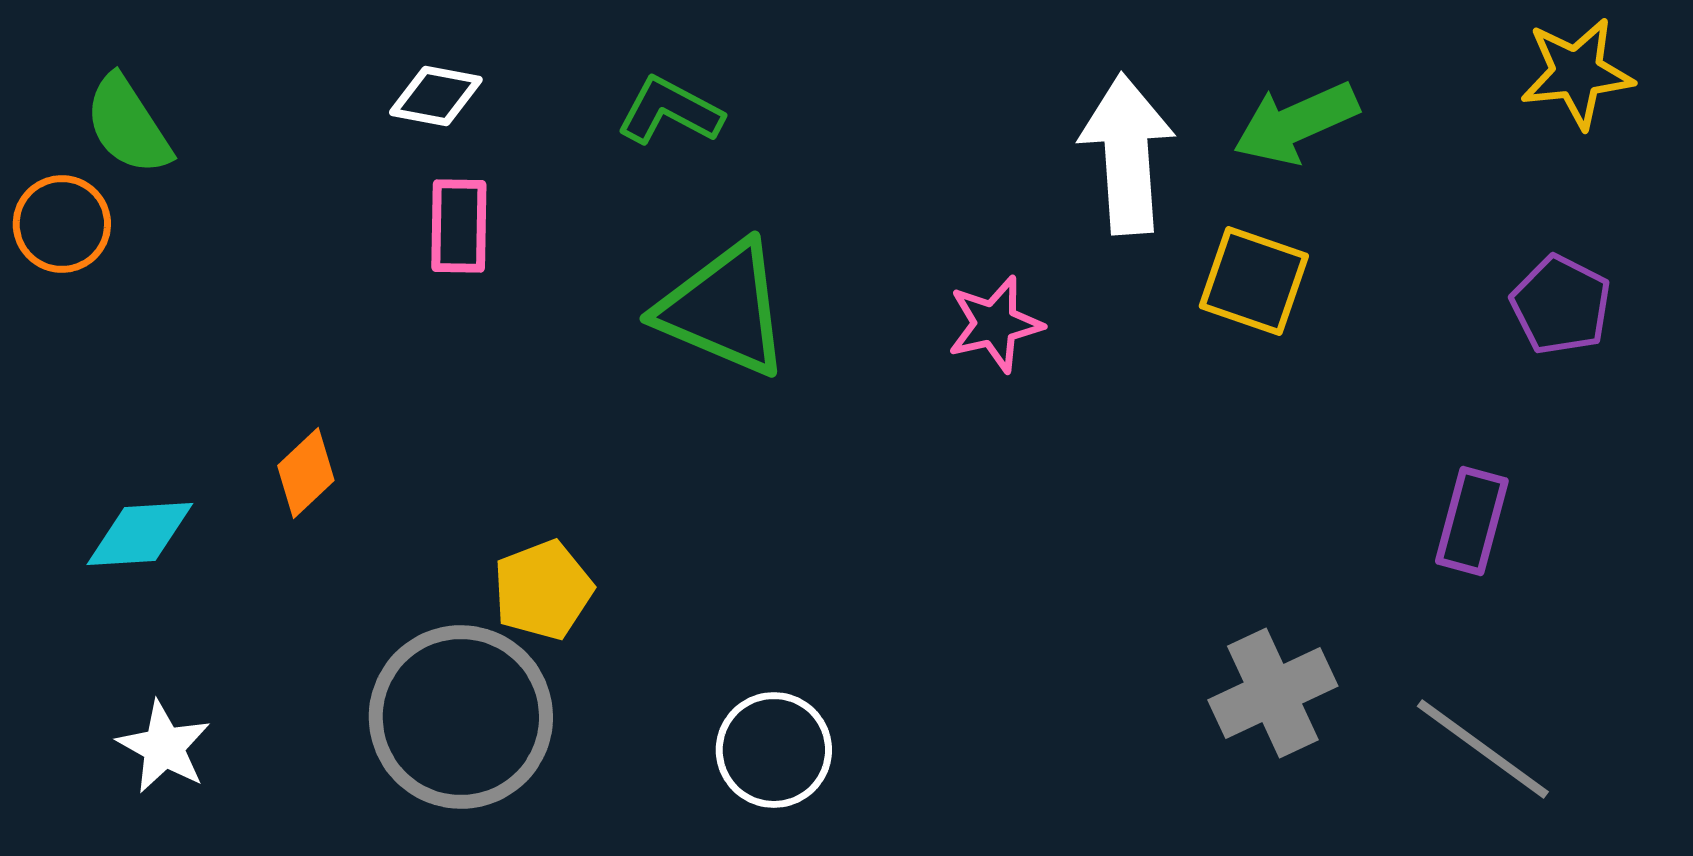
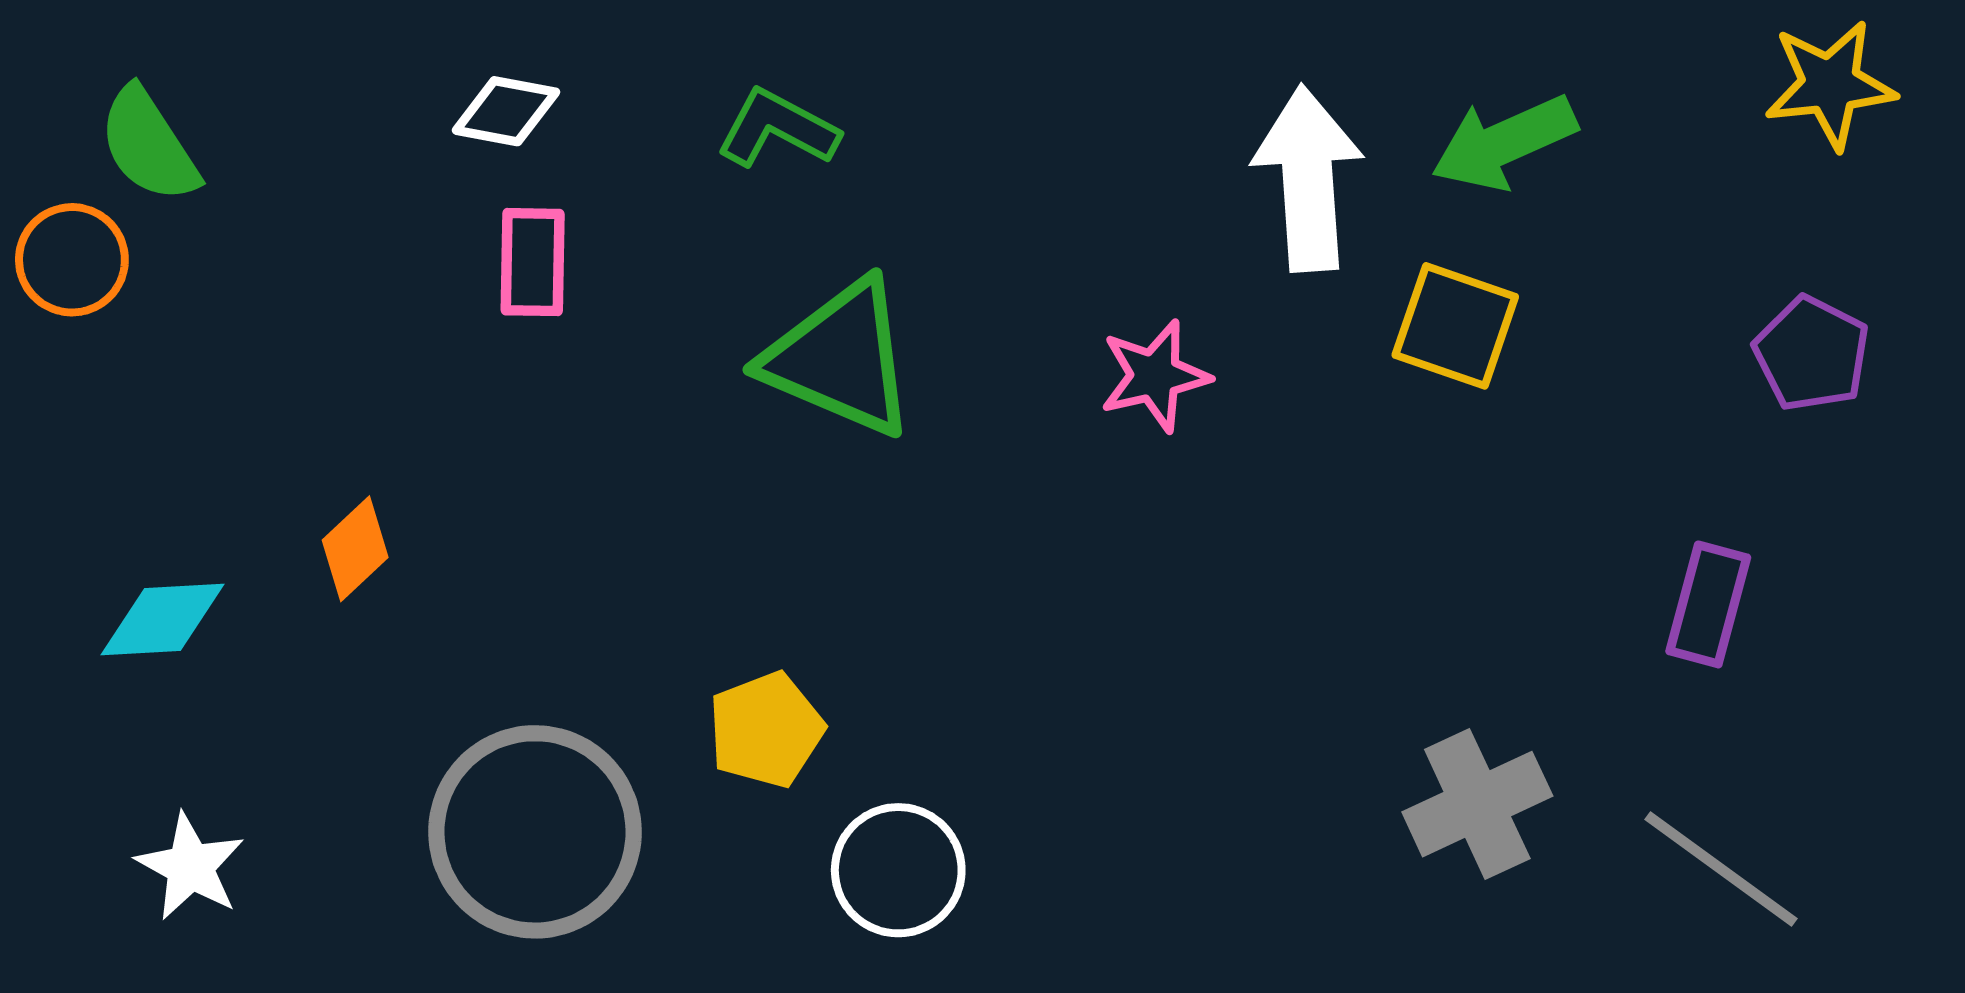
yellow pentagon: (543, 590) -> (766, 730), moved

